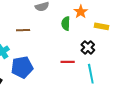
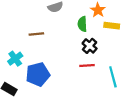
yellow rectangle: (102, 26) -> (112, 26), moved
black cross: (88, 47) -> (90, 46), moved

